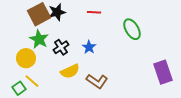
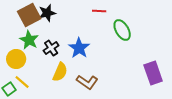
red line: (94, 12) -> (99, 11), moved
blue star: (89, 47) -> (79, 48), size x1.5
yellow semicircle: (70, 71) -> (60, 72), turned -42

